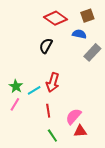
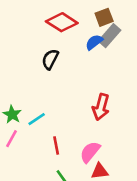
blue semicircle: (79, 34) -> (94, 42), turned -48
gray rectangle: (92, 52) -> (110, 36), moved
red arrow: (53, 82) -> (101, 107), moved

